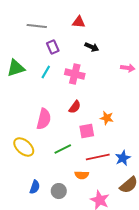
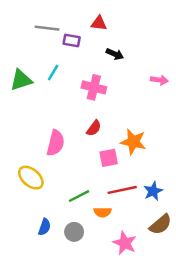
purple rectangle: (53, 47) -> (72, 41), moved, turned -56
cyan line: (46, 72) -> (53, 73), moved
orange star: (107, 118) -> (133, 142), size x1.5
green line: (63, 149) -> (79, 196), moved

